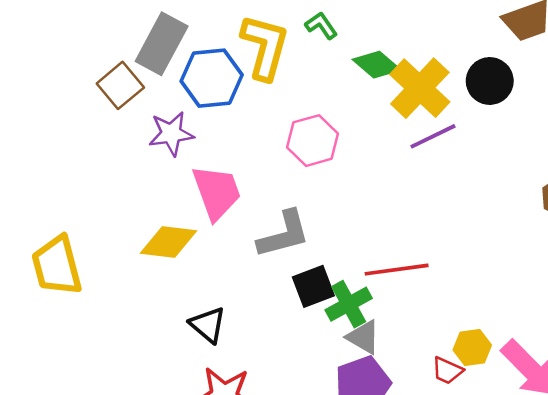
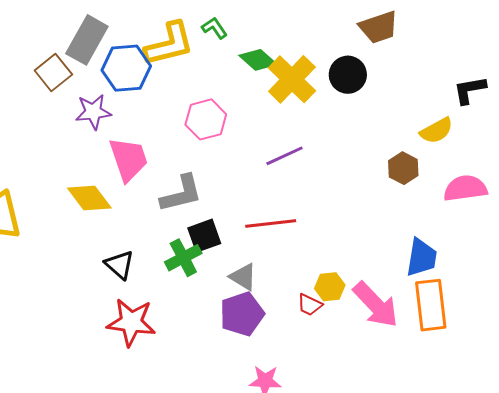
yellow L-shape: (265, 47) -> (169, 44), turned 60
purple line: (433, 136) -> (285, 156), moved
yellow diamond: (168, 242) -> (89, 198), turned 45
green cross: (349, 304) -> (183, 258), moved

